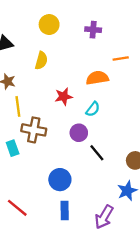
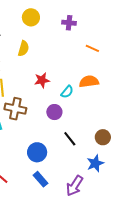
orange line: (121, 58) -> (92, 48), turned 32
orange semicircle: (97, 78) -> (89, 81), moved
black line: (97, 153) -> (70, 139), moved
blue rectangle: (65, 210) -> (40, 179), turned -42

